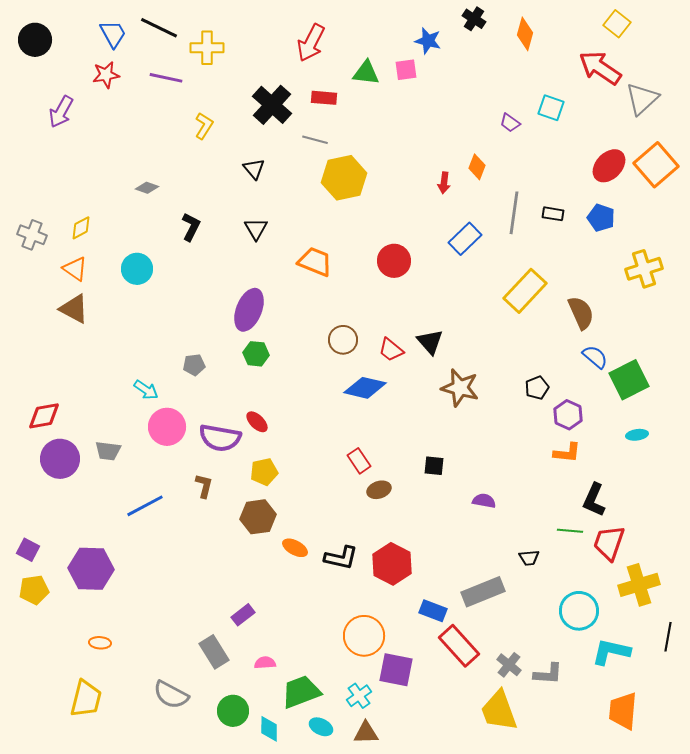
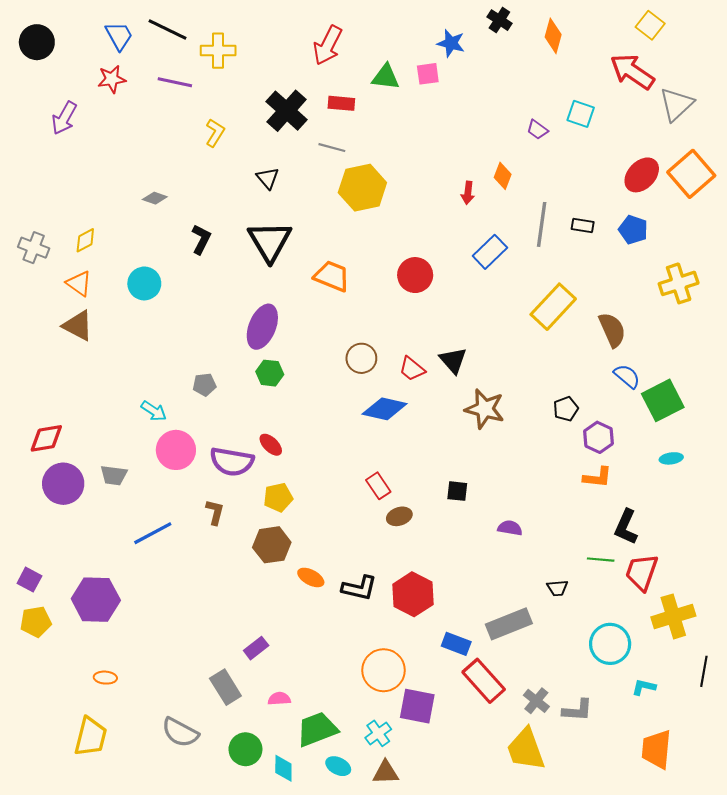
black triangle: (256, 229) -> (270, 241), size x1.8
cyan L-shape: (611, 652) -> (644, 687), size x0.6

